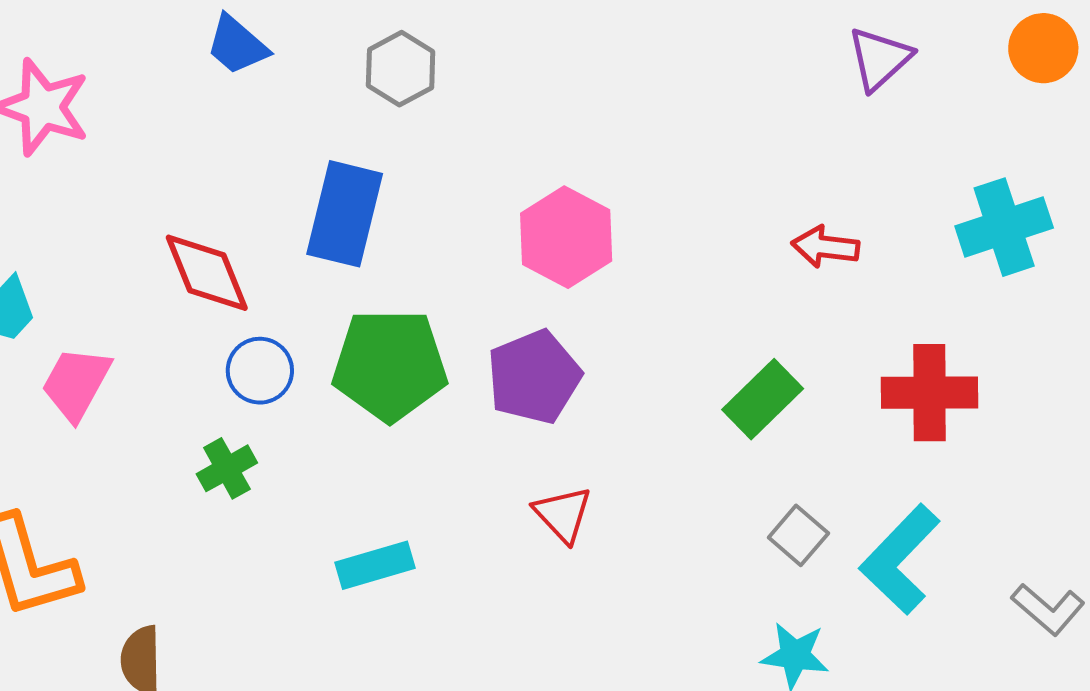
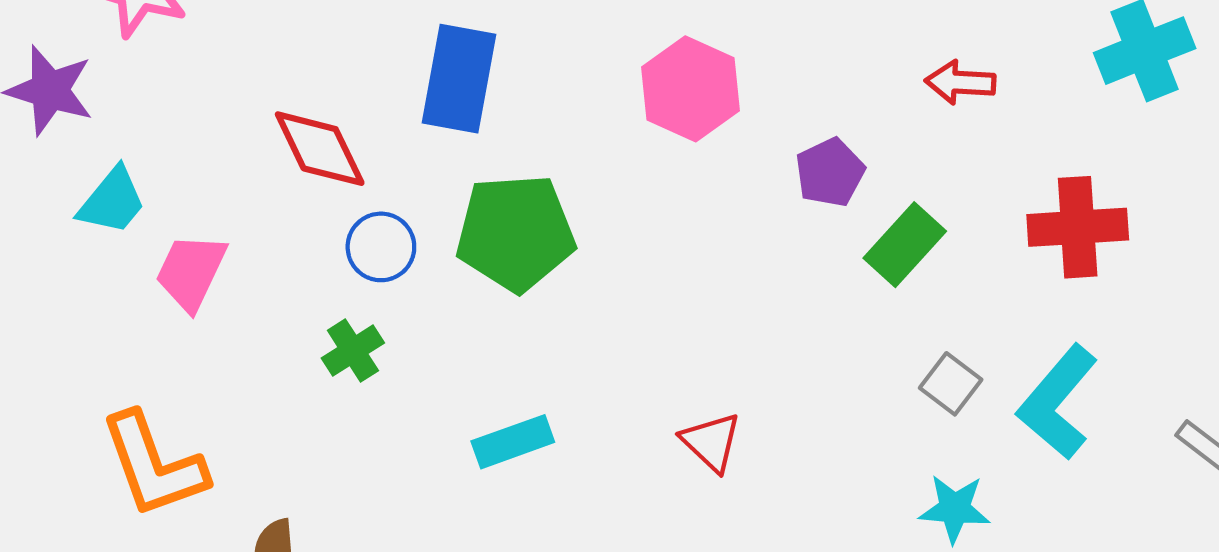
purple pentagon: (534, 377) -> (830, 172), moved, size x0.7
red triangle: (563, 514) -> (711, 442), moved

